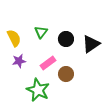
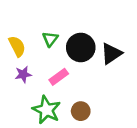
black circle: (66, 39) -> (81, 47), size x1.5
brown circle: (66, 74) -> (81, 111), moved

